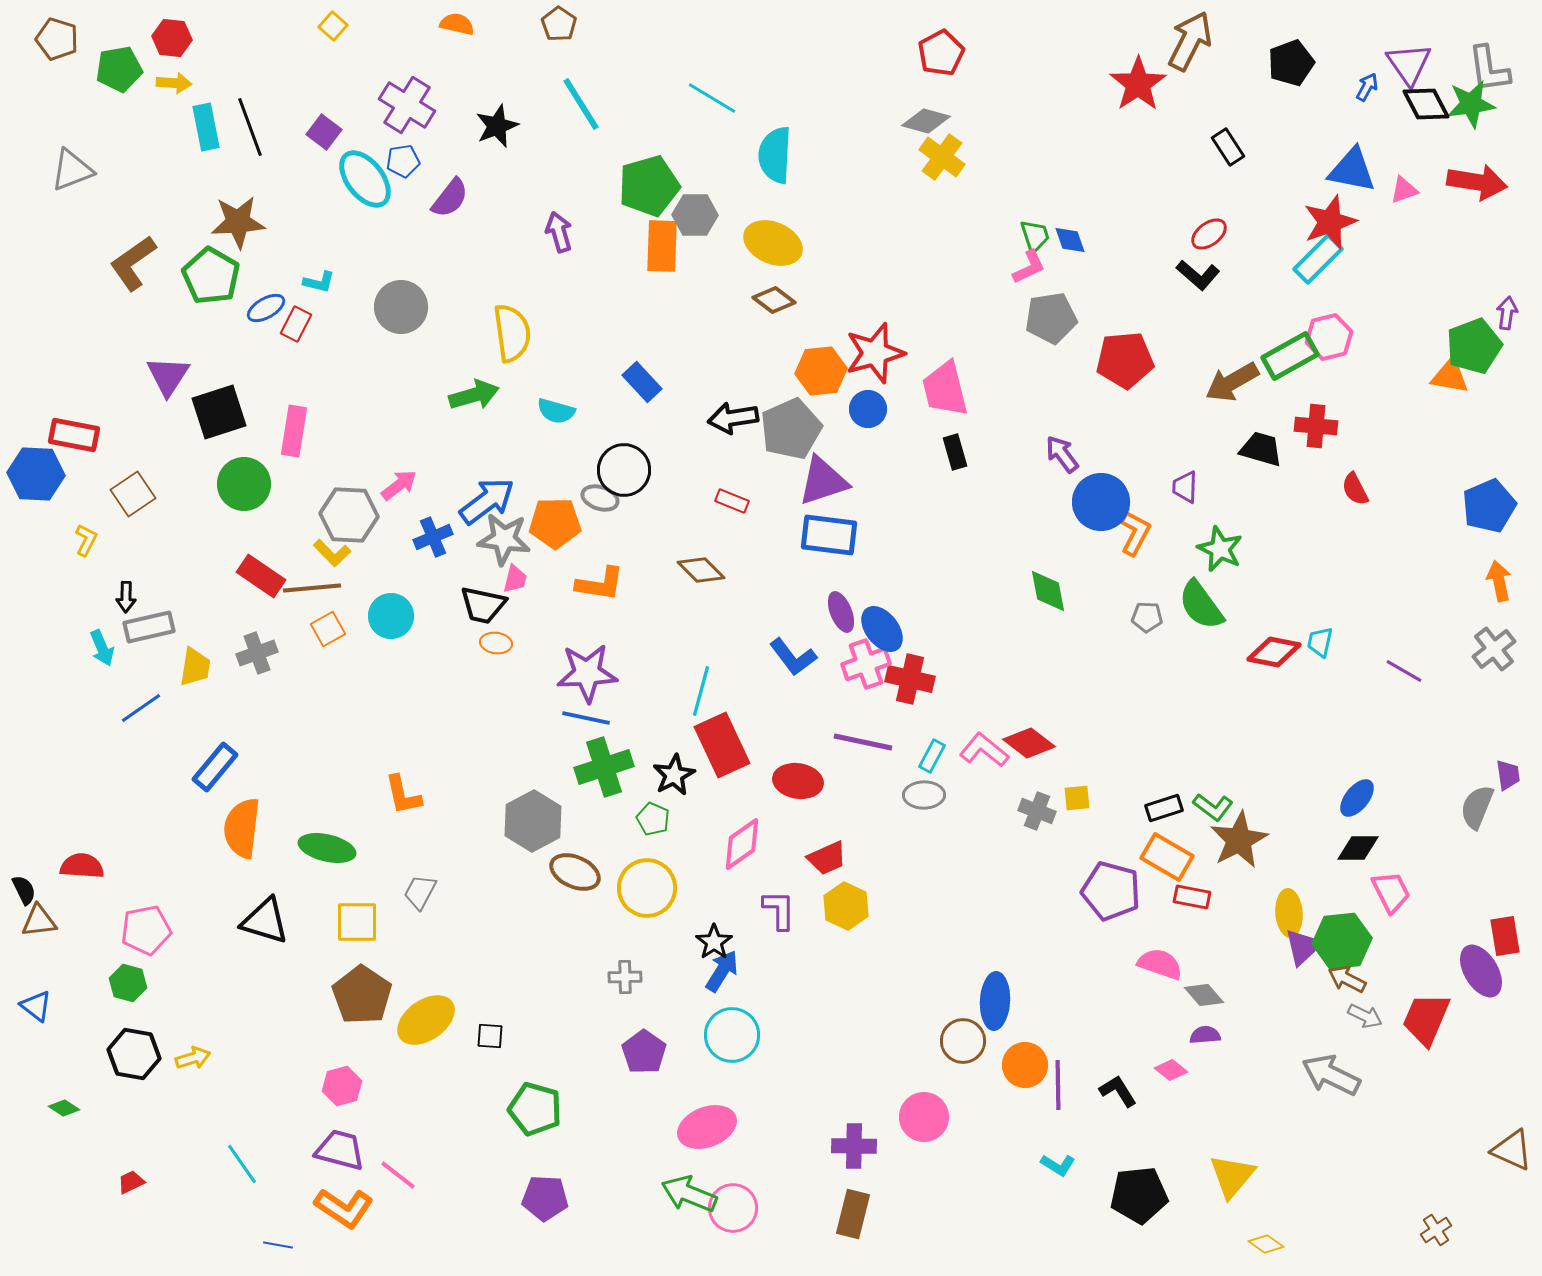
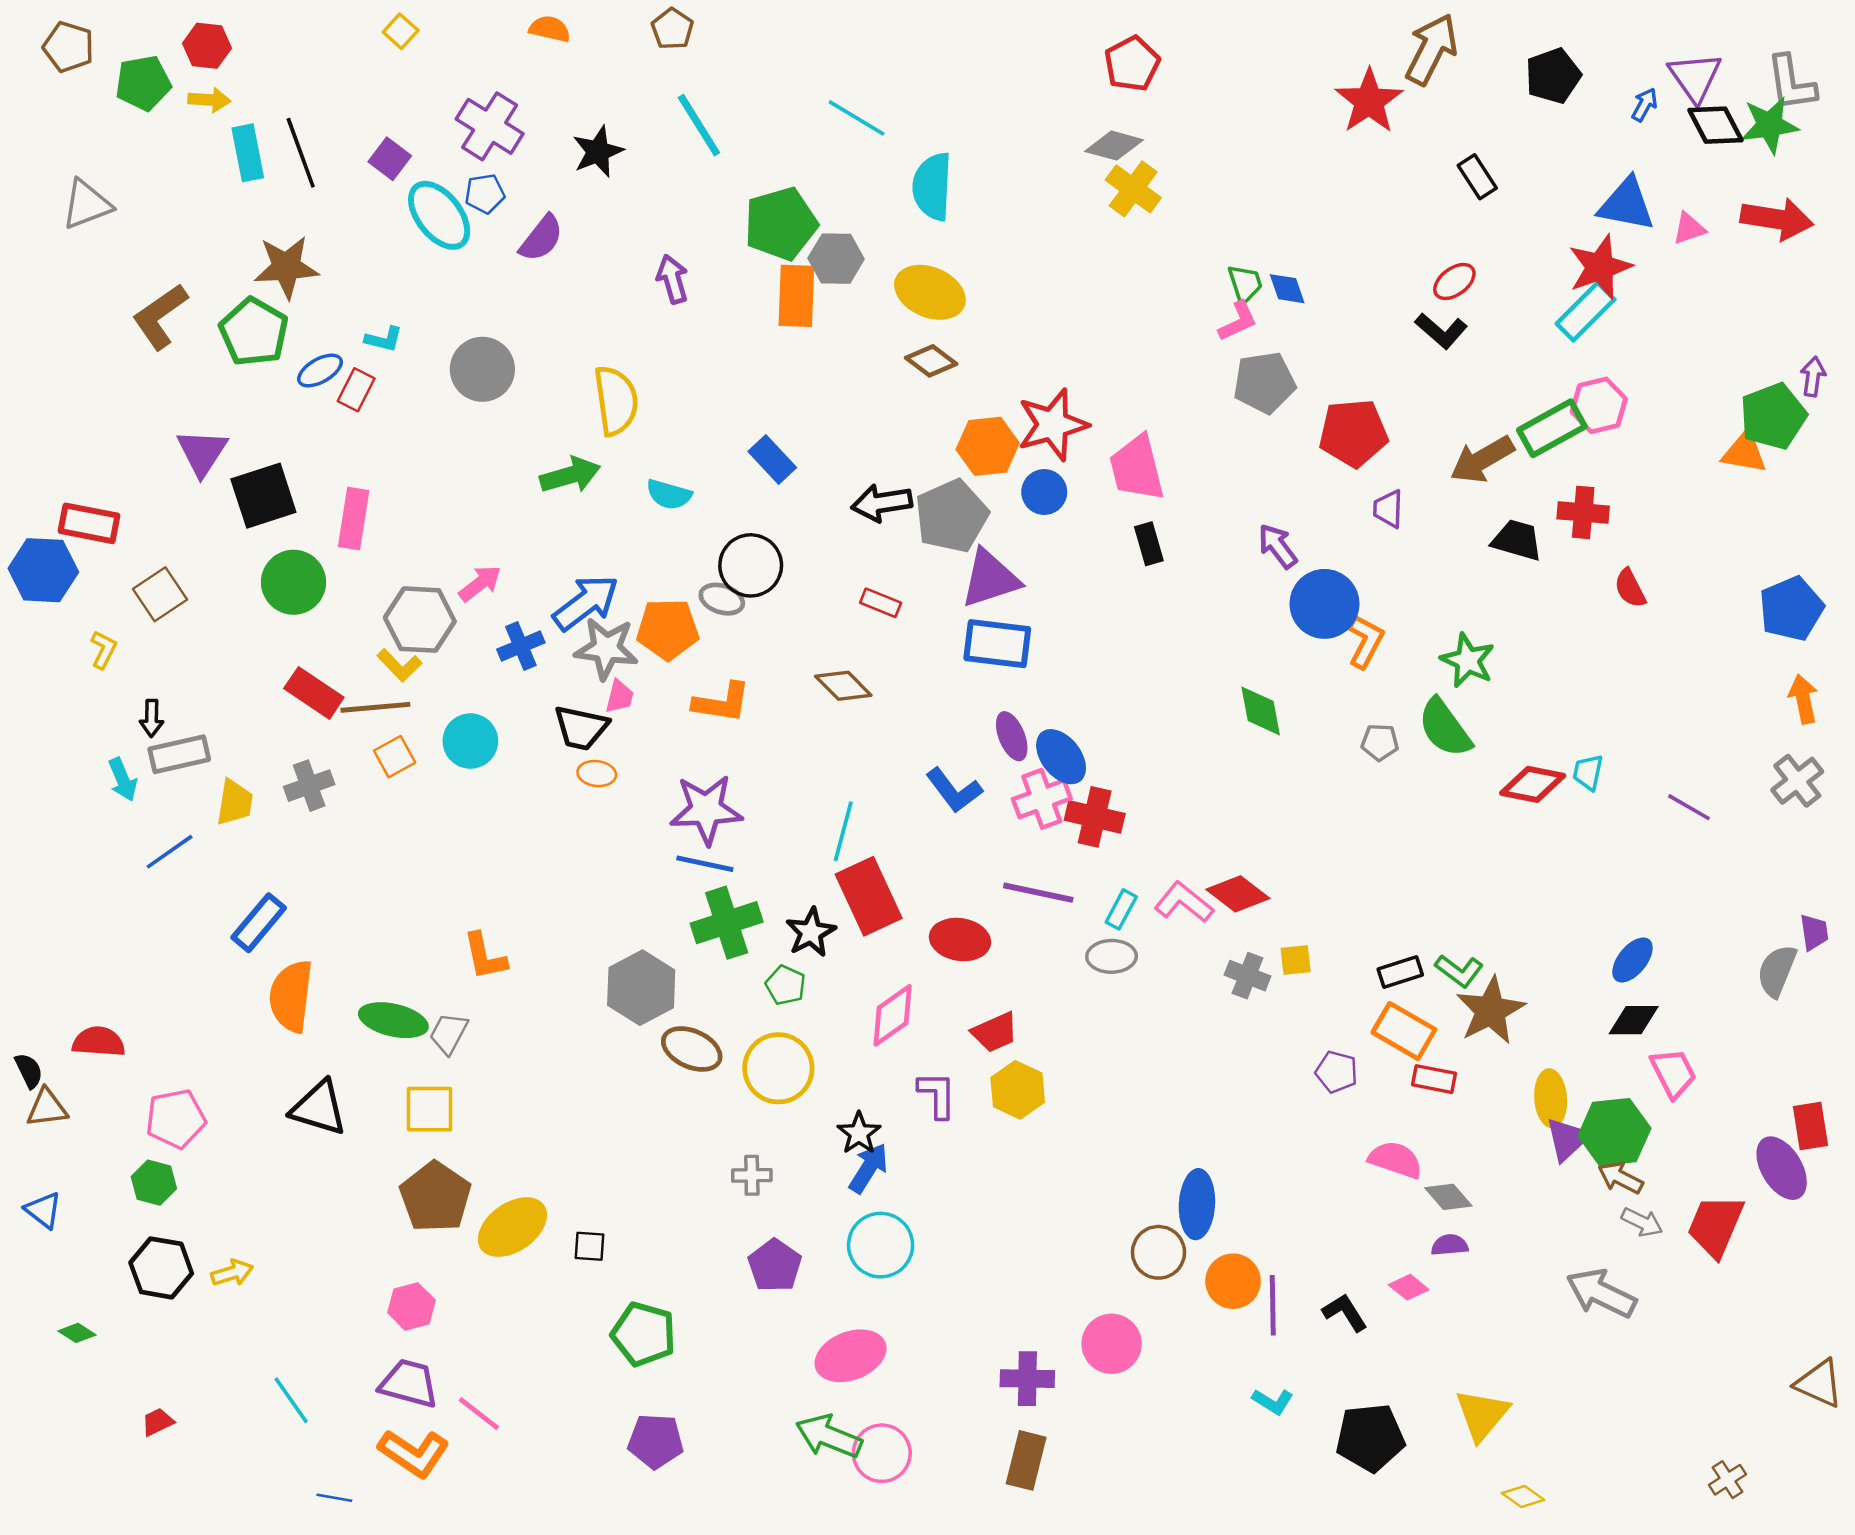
purple trapezoid: (1185, 487) -> (1388, 509), moved
purple pentagon: (1111, 891) -> (1337, 1072), size x0.6
gray trapezoid: (420, 892) -> (449, 1033), moved

